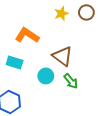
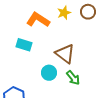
orange L-shape: (27, 35) -> (38, 20), moved
cyan rectangle: (15, 62) -> (24, 45), moved

